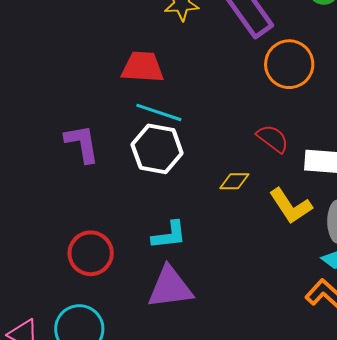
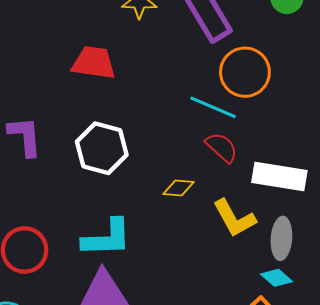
cyan line: (159, 112) -> (213, 107), moved
cyan L-shape: (169, 235) -> (107, 238), size x1.4

